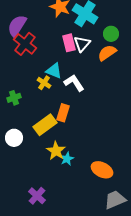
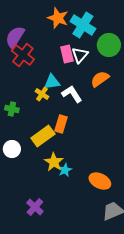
green circle: (111, 34) -> (109, 45), size x1.5
orange semicircle: (107, 53) -> (100, 79), moved
cyan triangle: (54, 71) -> (52, 82), turned -30
green cross: (14, 98) -> (12, 109), turned 32

